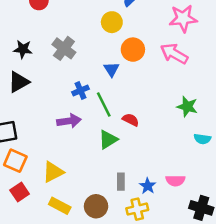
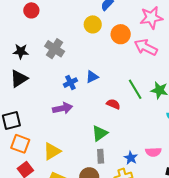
orange circle: (133, 50) -> (121, 34), moved
blue triangle: (112, 69) -> (92, 77), moved, turned 40
green line: (104, 105) -> (135, 89), moved
green triangle: (108, 140) -> (100, 133), moved
gray rectangle: (121, 182) -> (101, 156), moved

